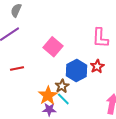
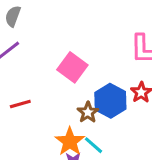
brown star: (62, 86) -> (88, 112), moved

